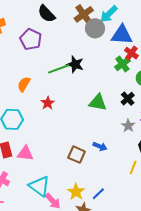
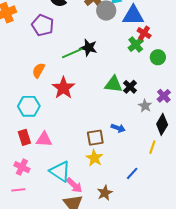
black cross: (128, 99) -> (130, 87), moved
red star: (48, 103) -> (63, 88), size x1.6
brown square: (77, 155) -> (95, 138), turned -30
yellow star: (76, 192) -> (94, 158), moved
blue line: (98, 194) -> (132, 173), moved

